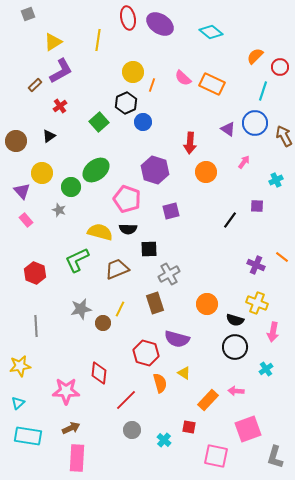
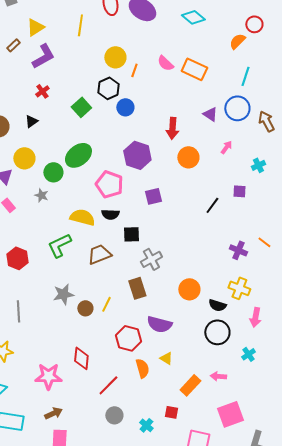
red circle: (280, 67) -> (254, 24), moved
brown rectangle: (35, 85) -> (13, 45), moved
yellow line: (120, 309) -> (106, 304), moved

